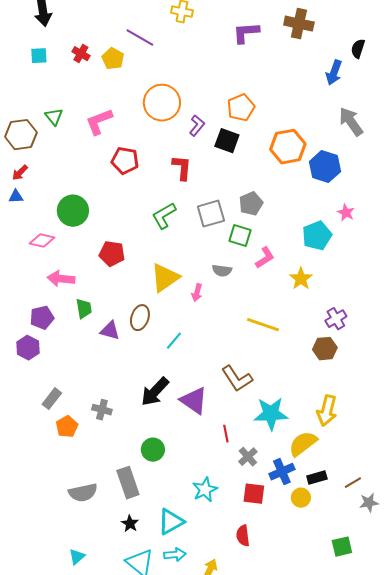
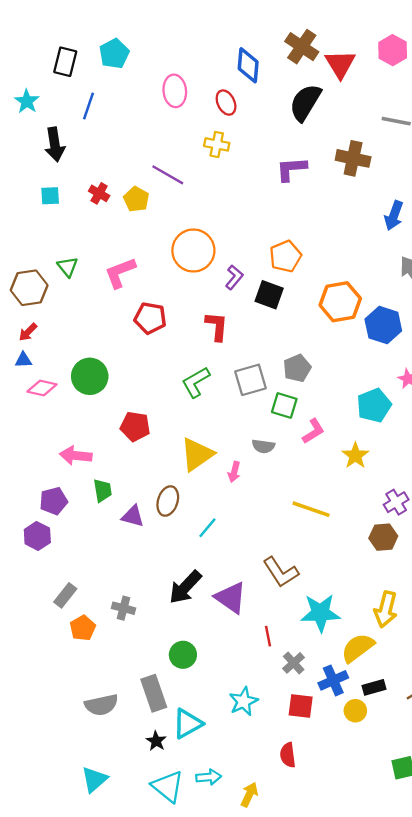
pink diamond: (42, 241) -> (42, 388), moved
cyan triangle: (171, 522) -> (188, 724), moved
cyan triangle: (77, 557) -> (94, 779), size x1.4

